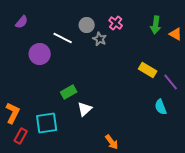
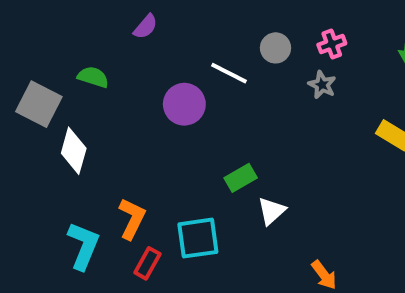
purple semicircle: (22, 22) -> (146, 27), moved
pink cross: (116, 23) -> (332, 44), turned 32
gray star: (100, 39) -> (322, 85), moved

